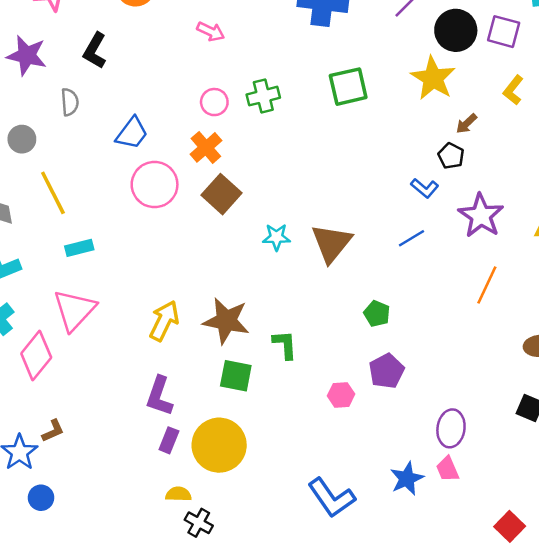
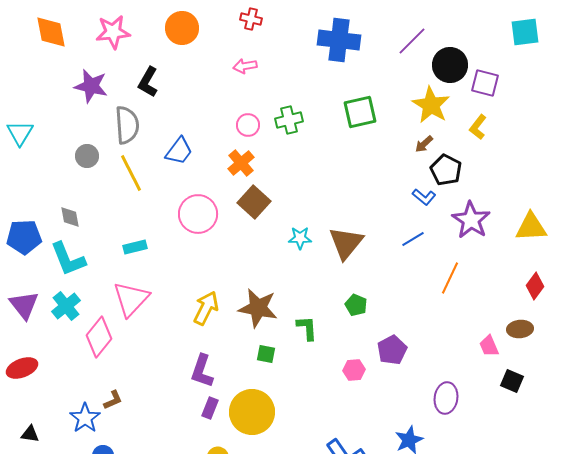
pink arrow: (211, 32) -> (245, 66), turned 145
purple square: (504, 32) -> (485, 83), moved
yellow L-shape: (513, 90) -> (478, 127), moved
gray semicircle: (70, 102) -> (127, 125), size x1.6
brown arrow: (467, 124) -> (424, 144), moved
black pentagon: (451, 156) -> (446, 170), size x1.4
pink circle: (155, 185) -> (198, 214), moved
yellow line: (53, 193) -> (131, 173), moved
orange line: (487, 285) -> (450, 278), moved
green pentagon: (377, 314) -> (356, 305), moved
green square: (236, 376) -> (266, 354), size x0.7
pink trapezoid: (447, 469) -> (489, 346), moved

